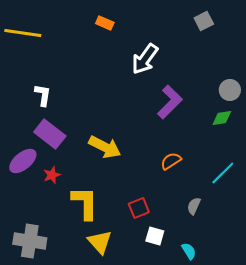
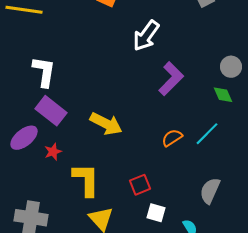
white L-shape: (43, 95) -> (44, 72), size x1.4
green diamond: (222, 118) -> (223, 95), turned 75
cyan line: (223, 173) -> (207, 134), moved
gray semicircle: (194, 206) -> (210, 191), moved, size x1.5

